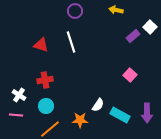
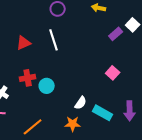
red triangle: (41, 45) -> (24, 43), turned -42
cyan circle: (46, 106) -> (47, 86), moved
orange star: (80, 120) -> (73, 124), moved

